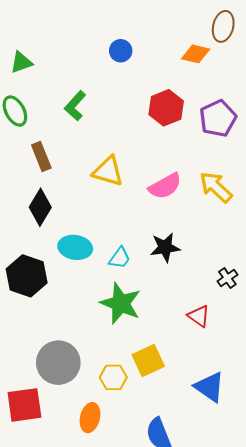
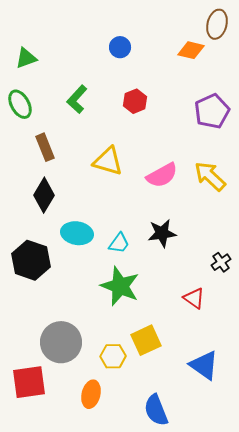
red hexagon: (166, 108) -> (135, 101), moved, size x0.7

